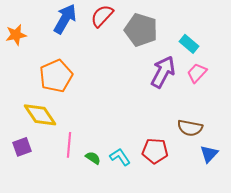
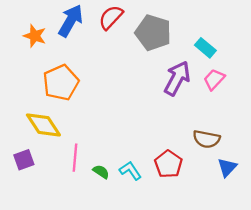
orange star: (16, 35) -> (35, 36), moved, turned 30
red pentagon: (155, 151) -> (168, 164), turned 30

